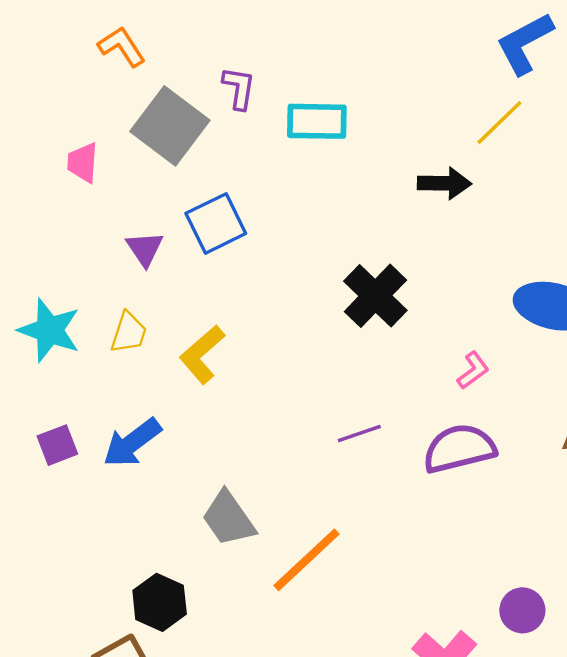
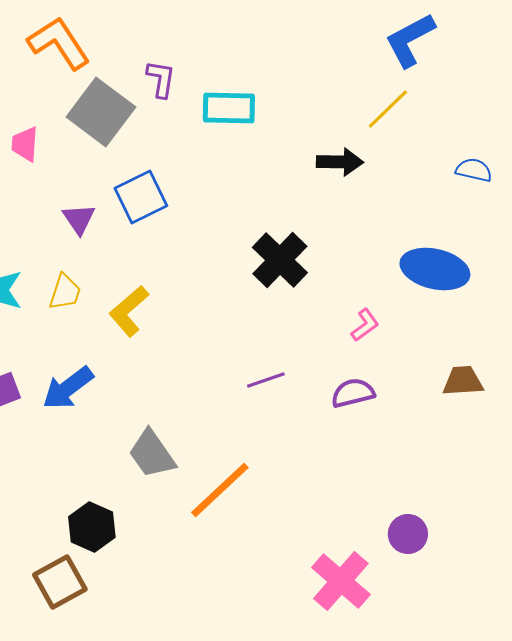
orange L-shape: (122, 47) -> (59, 43), size x1.5
purple semicircle: (459, 448) -> (353, 393), size x0.7

